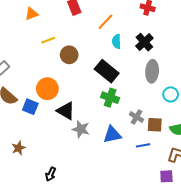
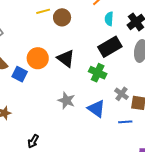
brown circle: (69, 55) -> (62, 17), moved
black rectangle: (107, 71) -> (110, 47), moved, turned -75
black triangle: (66, 111) -> (66, 58), moved
blue triangle: (112, 135) -> (96, 109), turned 42

